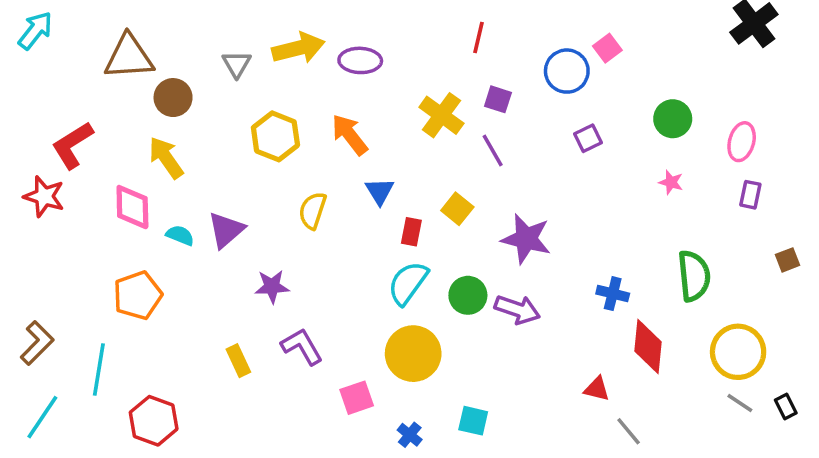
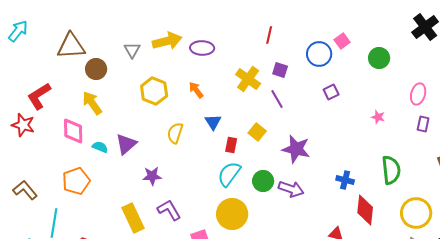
green circle: (673, 119) -> (379, 58), moved
orange arrow: (350, 135) -> (196, 90), size x0.7
brown L-shape: (37, 343) -> (25, 190), moved, turned -85
yellow rectangle: (238, 361) -> (133, 218), size x1.6

